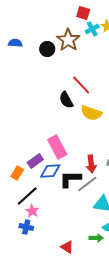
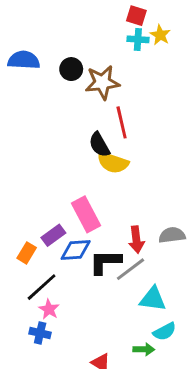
red square: (83, 13) -> (136, 16), moved
cyan cross: (92, 29) -> (138, 39), turned 32
brown star: (68, 40) -> (102, 82), moved, turned 30
blue semicircle: (15, 43) -> (24, 60), size x1.5
red line: (81, 85) -> (122, 122), turned 30
yellow semicircle: (91, 113) -> (113, 162), moved

